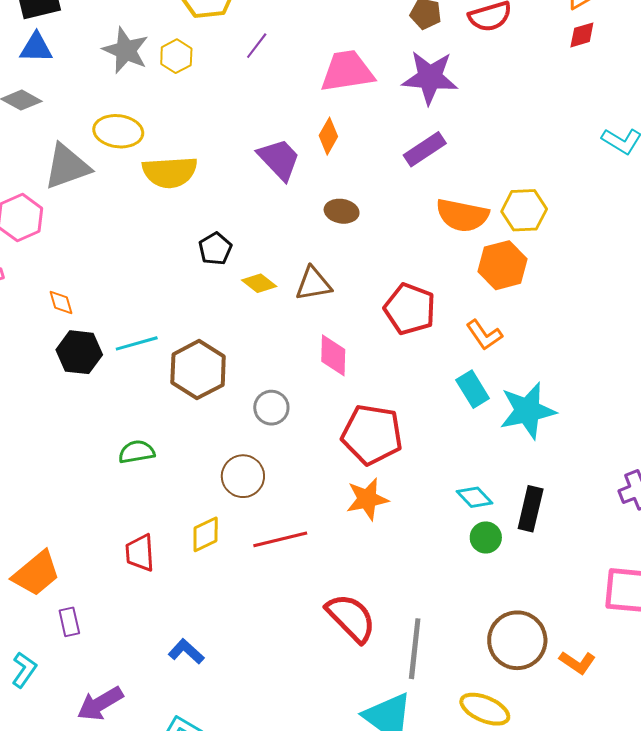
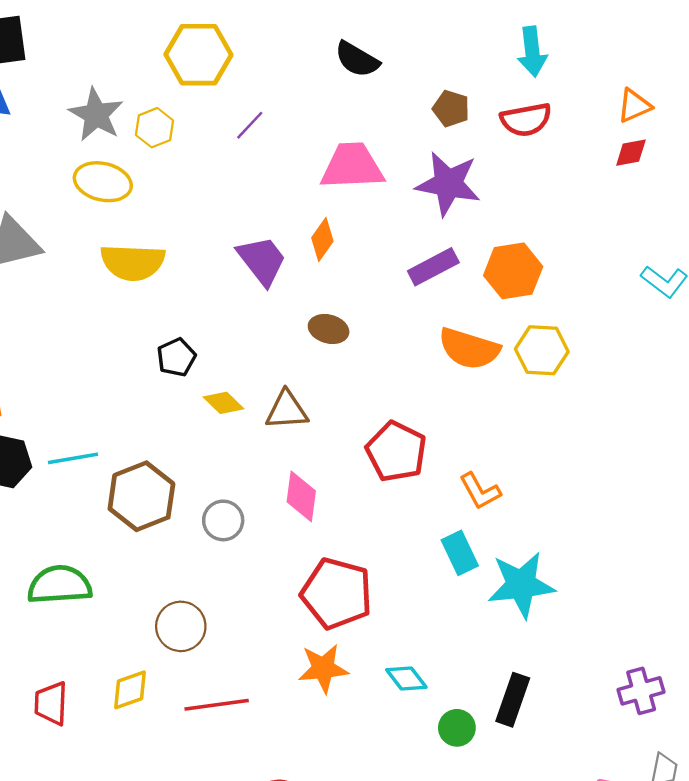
yellow ellipse: (118, 131) -> (103, 182), moved
orange hexagon: (503, 265) -> (513, 271), moved
gray circle: (271, 408) -> (223, 520), moved
green semicircle: (137, 452) -> (60, 585), size x1.5
cyan diamond: (474, 497) -> (406, 678), moved

